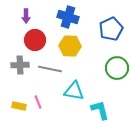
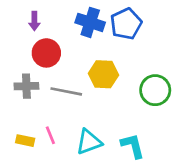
blue pentagon: (111, 29) -> (126, 24), moved
yellow hexagon: (70, 46) -> (103, 74), moved
cyan triangle: (74, 91) -> (89, 142), moved, turned -30

